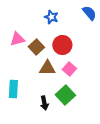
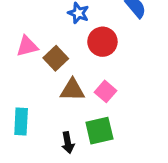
red circle: (62, 45) -> (102, 42), moved
green square: (65, 95) -> (99, 131), turned 30

